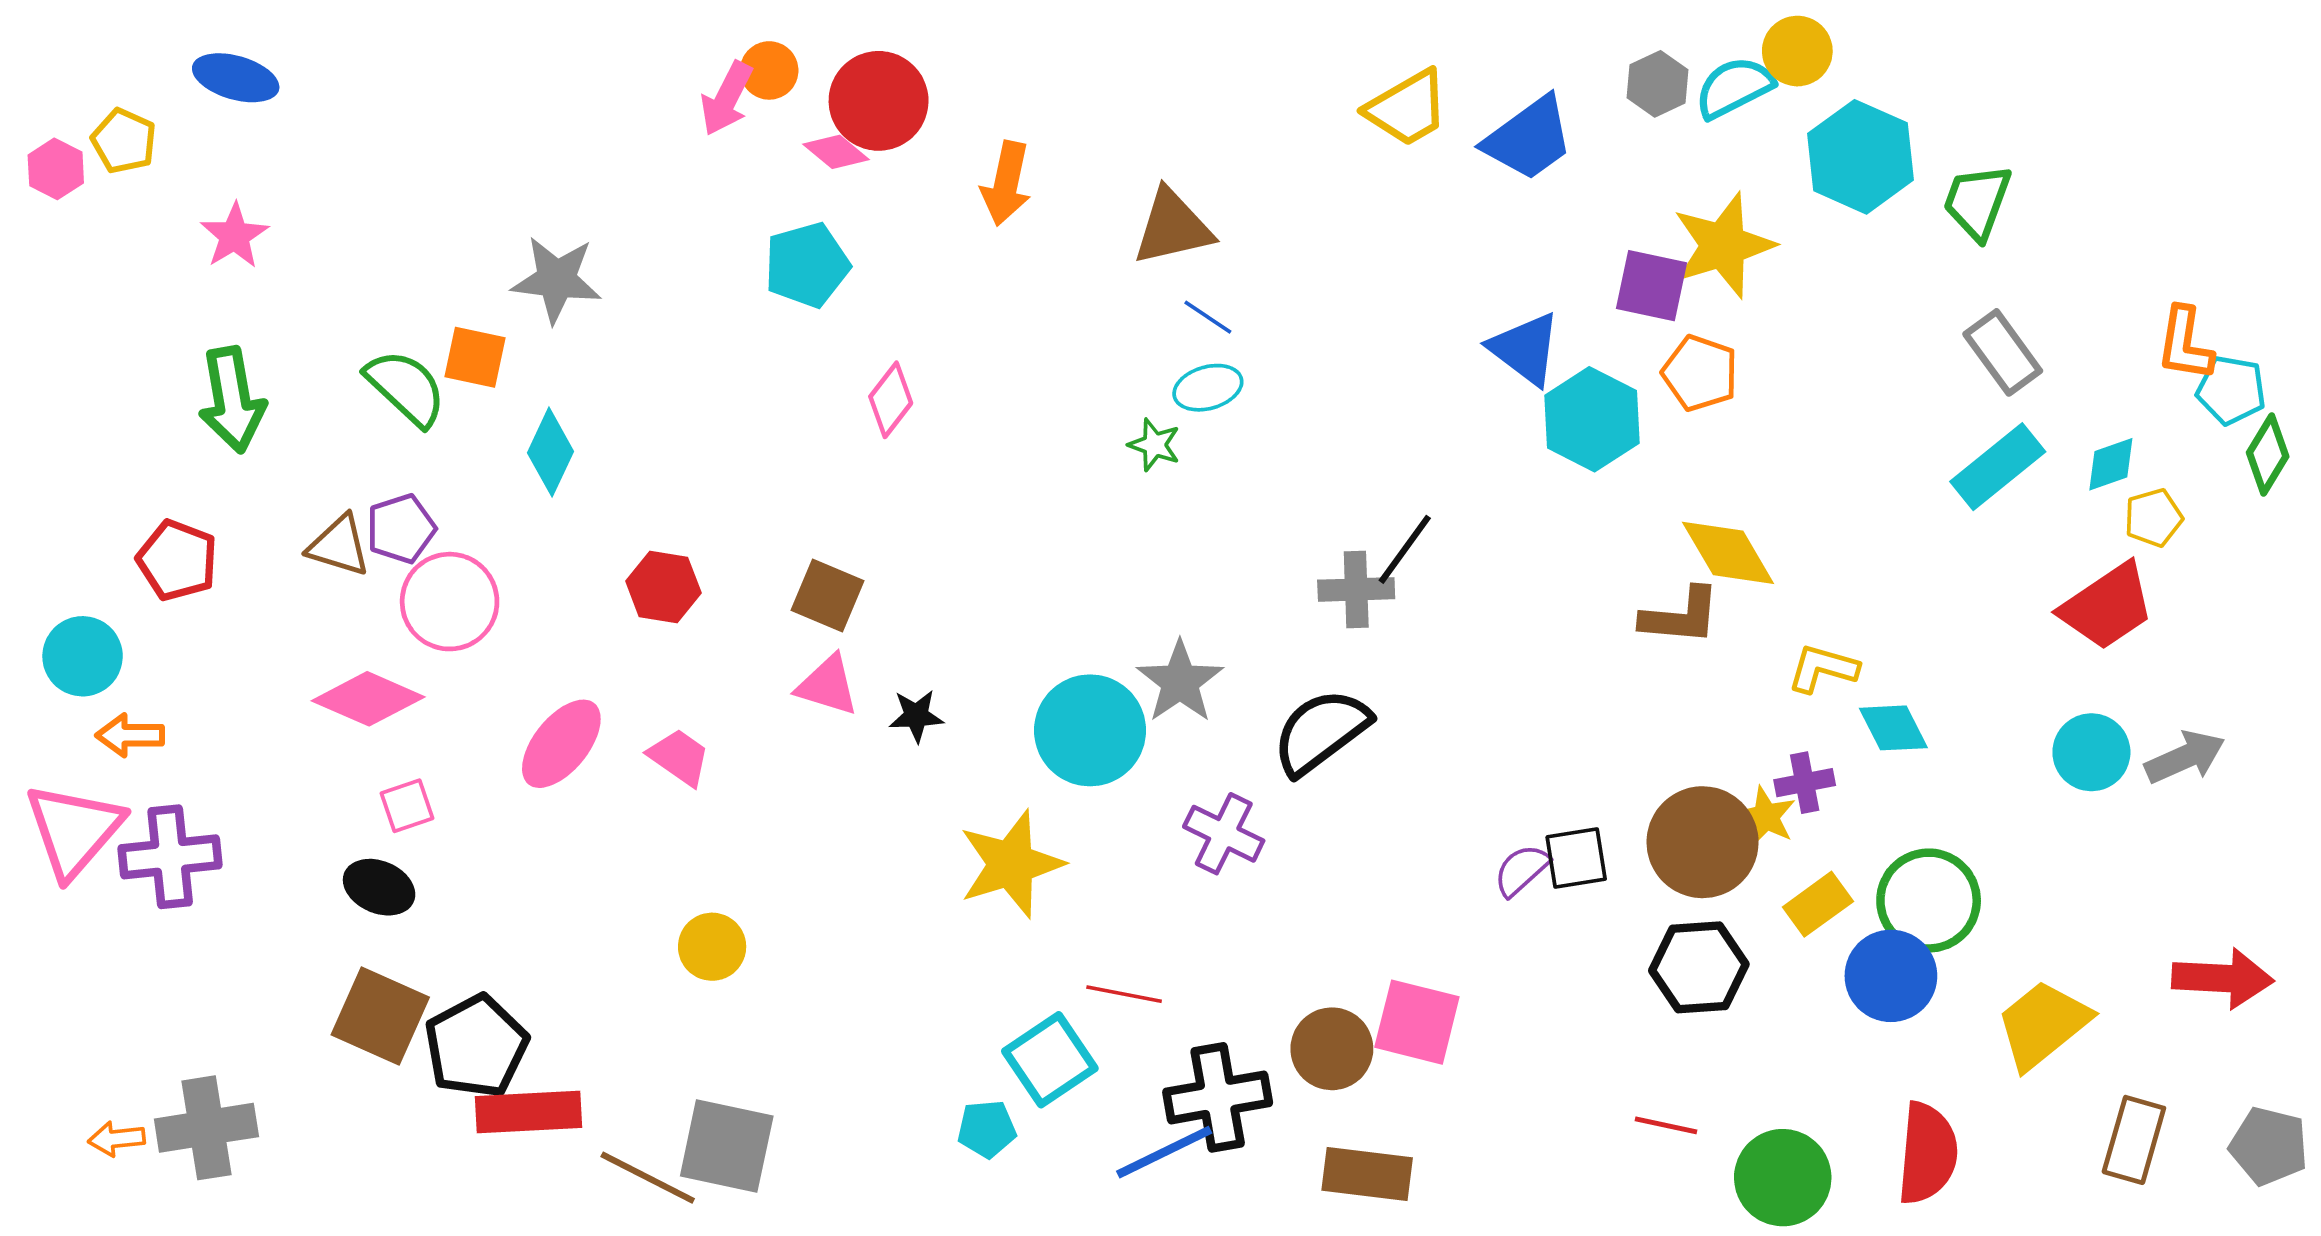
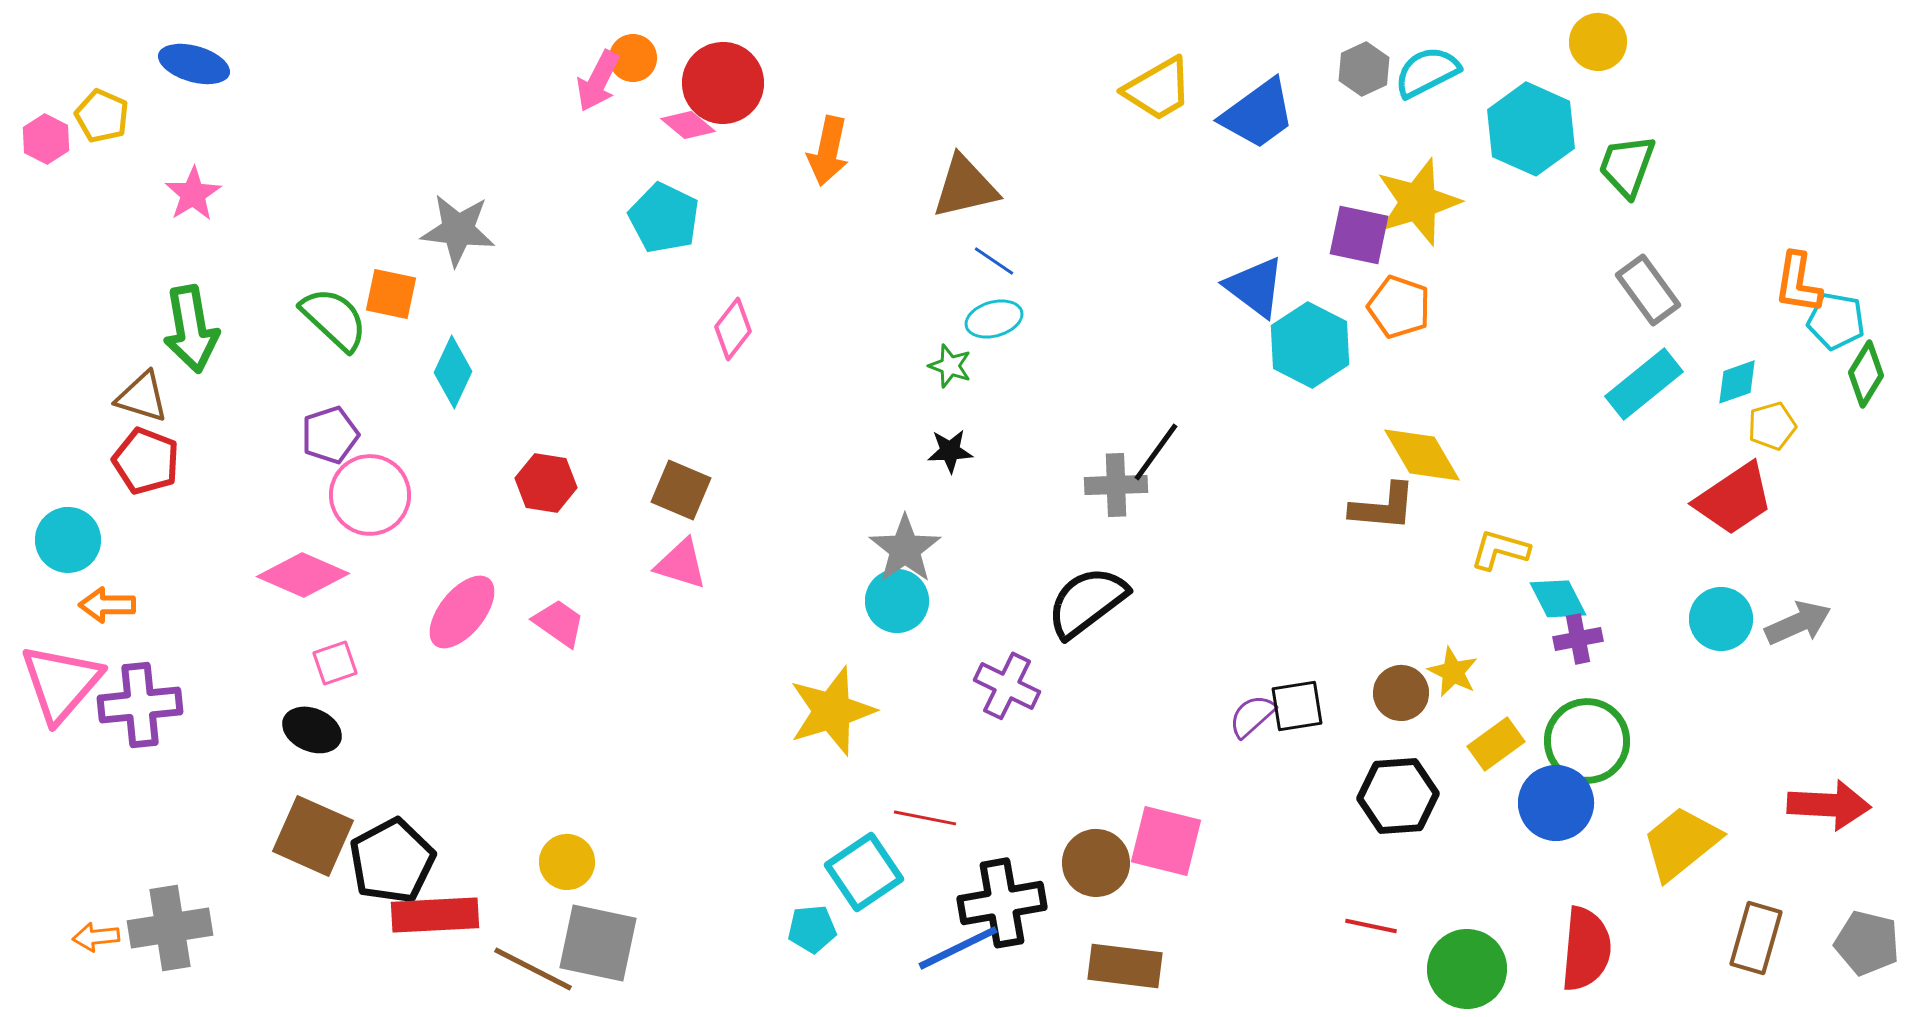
yellow circle: (1797, 51) -> (1598, 42), moved
cyan pentagon: (807, 265) -> (664, 218), turned -30
brown triangle: (339, 546) -> (142, 397), moved
gray star: (1180, 682) -> (905, 549), moved
black star: (916, 716) -> (950, 451), moved
cyan circle: (1090, 730) -> (897, 601), size x0.7
purple cross: (1805, 783) -> (1578, 639), moved
brown circle: (1703, 842) -> (1401, 693), size x0.6
yellow circle: (712, 947) -> (567, 862), moved

